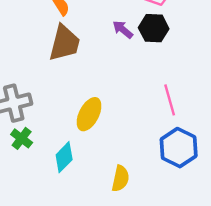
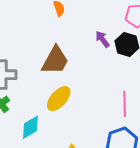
brown trapezoid: (64, 43) -> (55, 60), moved

